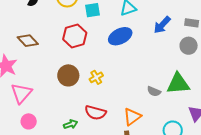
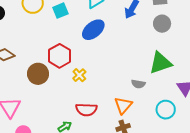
red hexagon: (75, 36) -> (59, 56), moved
brown circle: (68, 75) -> (38, 74), moved
gray semicircle: (154, 91) -> (138, 84), moved

